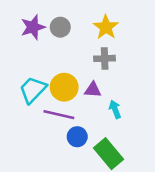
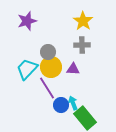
gray circle: (60, 27) -> (48, 52), moved
cyan arrow: (115, 109) -> (73, 103), moved
purple line: (59, 115) -> (47, 88), turned 45

